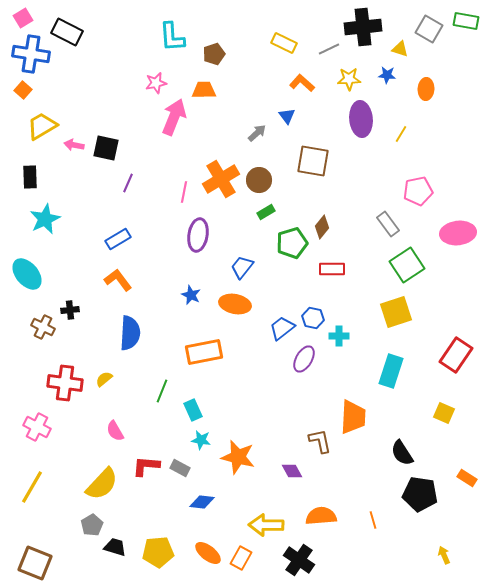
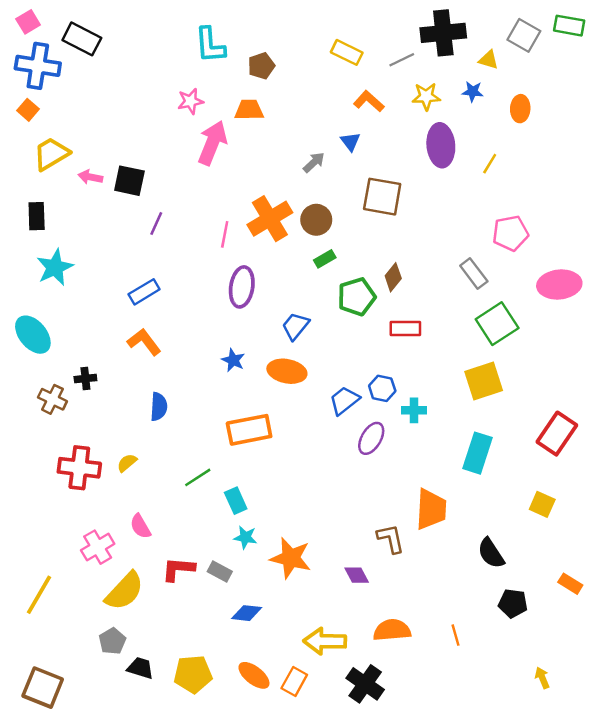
blue semicircle: (130, 333) -> (159, 407), size x0.7
green line: (162, 391) -> (198, 477), turned 35
pink cross: (37, 427) -> (98, 547), moved, turned 32
black pentagon: (420, 494) -> (513, 603), size x0.7

